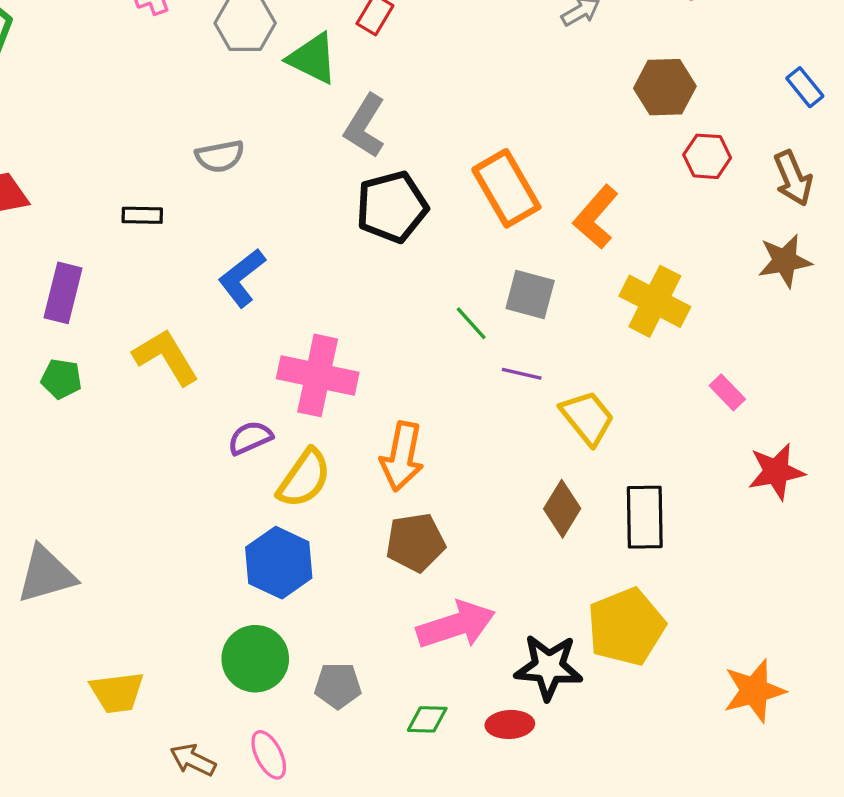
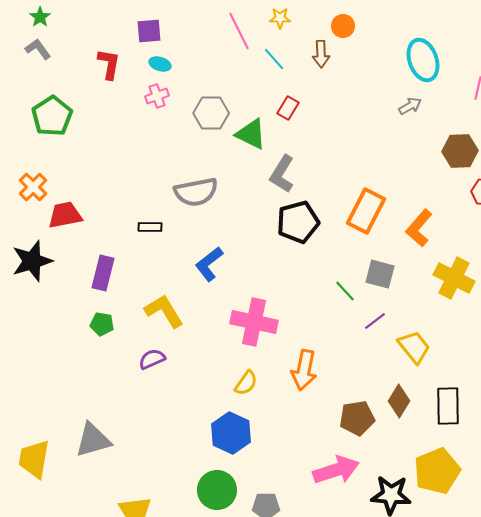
gray semicircle: (220, 156) -> (196, 192), size x1.5
orange rectangle: (506, 188) -> (366, 211), turned 57
purple line: (522, 374) -> (375, 321), turned -50
purple semicircle: (250, 438) -> (152, 359), moved
yellow semicircle: (304, 478) -> (246, 383), size x0.7
brown pentagon: (415, 542) -> (357, 418), moved

